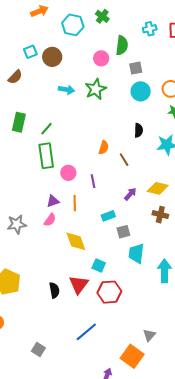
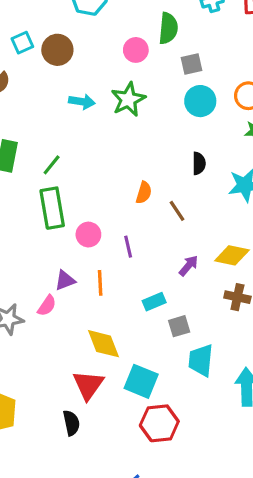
pink semicircle: (50, 220) -> (47, 306), moved
cyan square: (99, 265) -> (141, 381), size x1.5
red triangle: (79, 284) -> (88, 385), moved

